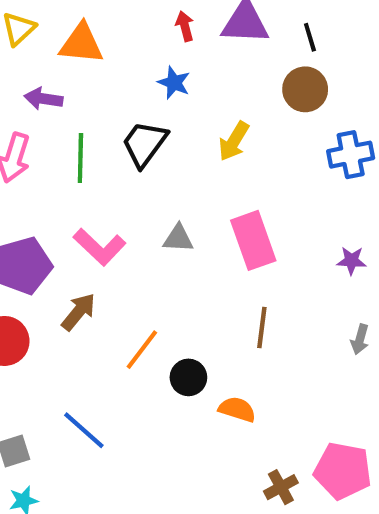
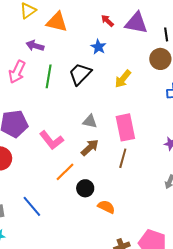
red arrow: (185, 26) -> (107, 21), turned -40
pink L-shape: (100, 247) -> (51, 140), moved
brown arrow: (79, 312) -> (90, 148), moved
brown line: (262, 328) -> (123, 158), moved

